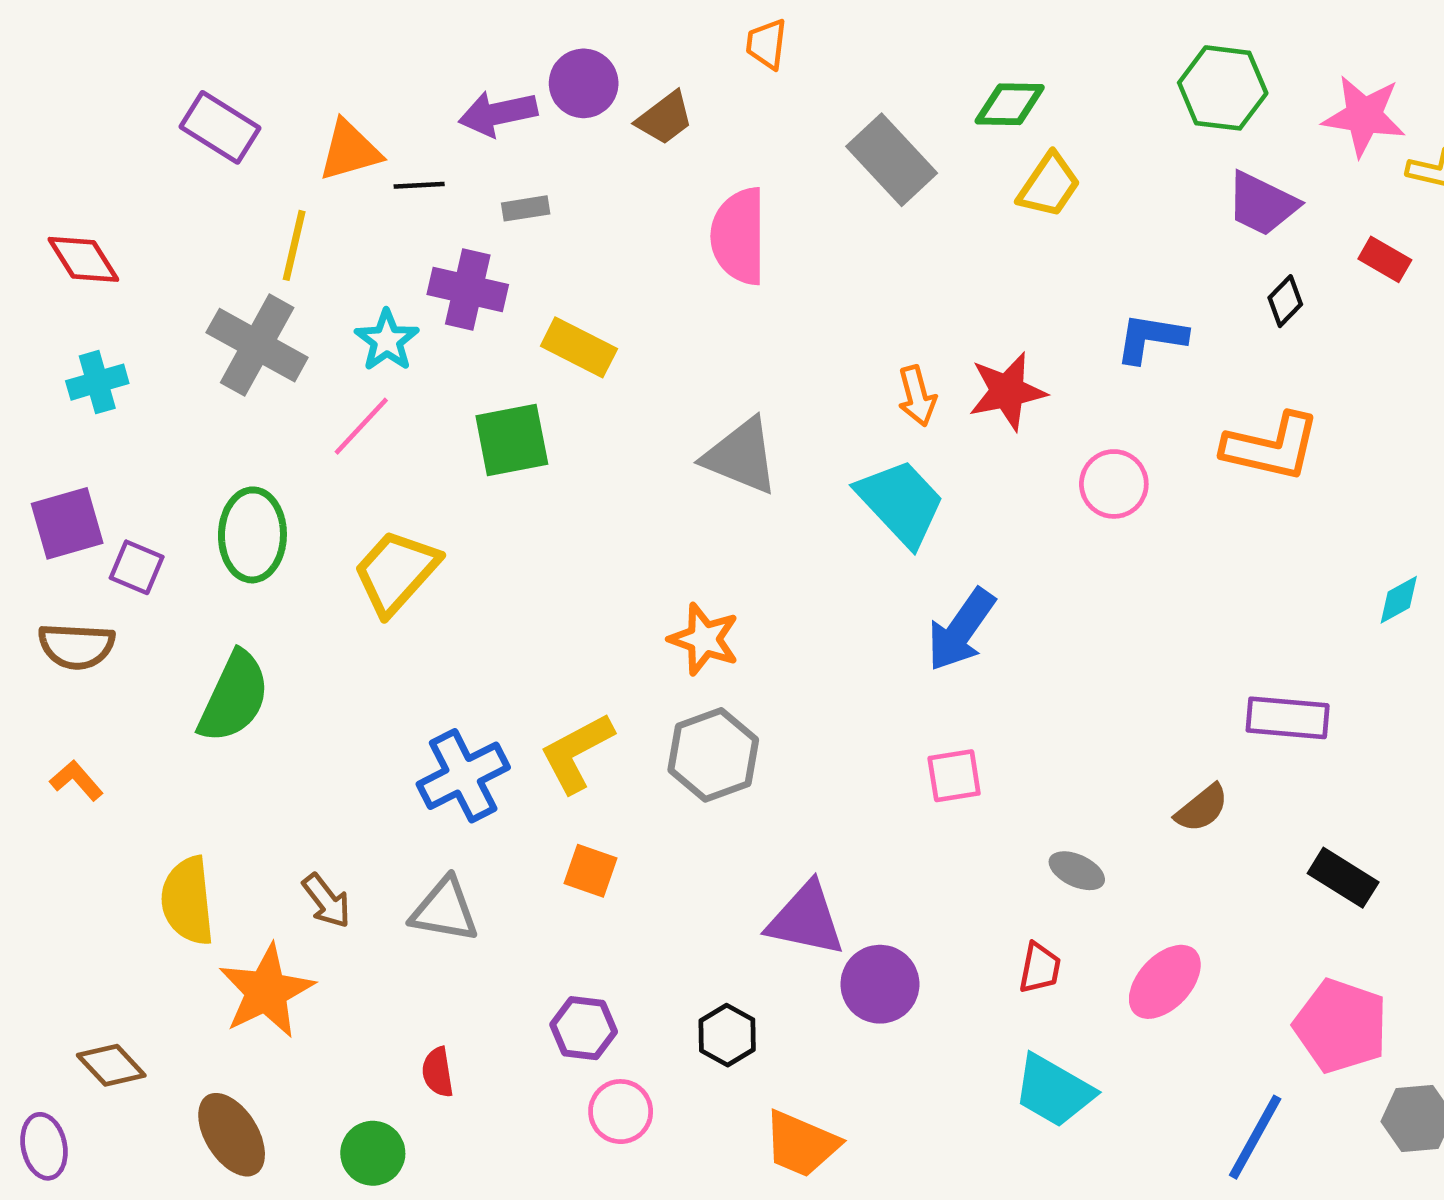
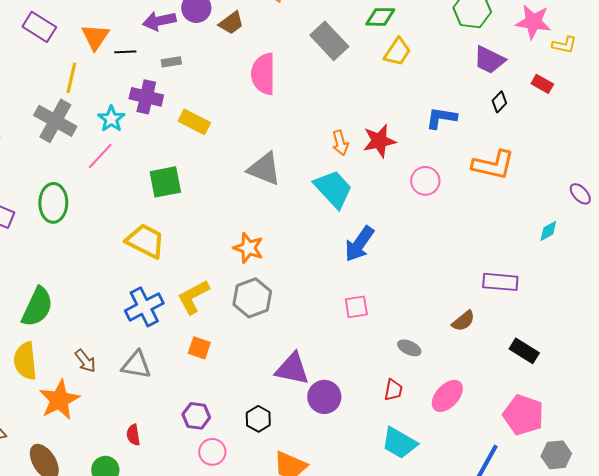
orange triangle: (350, 151) -> (95, 37), turned -40
green square: (512, 440) -> (165, 182), moved
yellow trapezoid: (396, 572) -> (145, 241), moved, turned 75
green semicircle: (234, 697) -> (37, 307), moved

